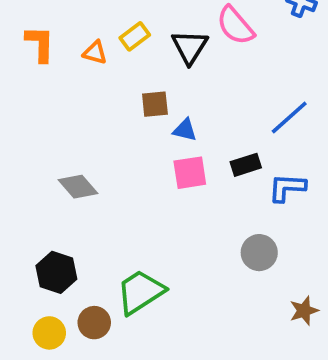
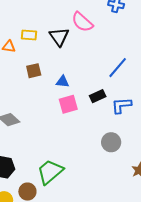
yellow rectangle: (135, 36) -> (29, 35), turned 49
brown square: (155, 104) -> (34, 71), moved

